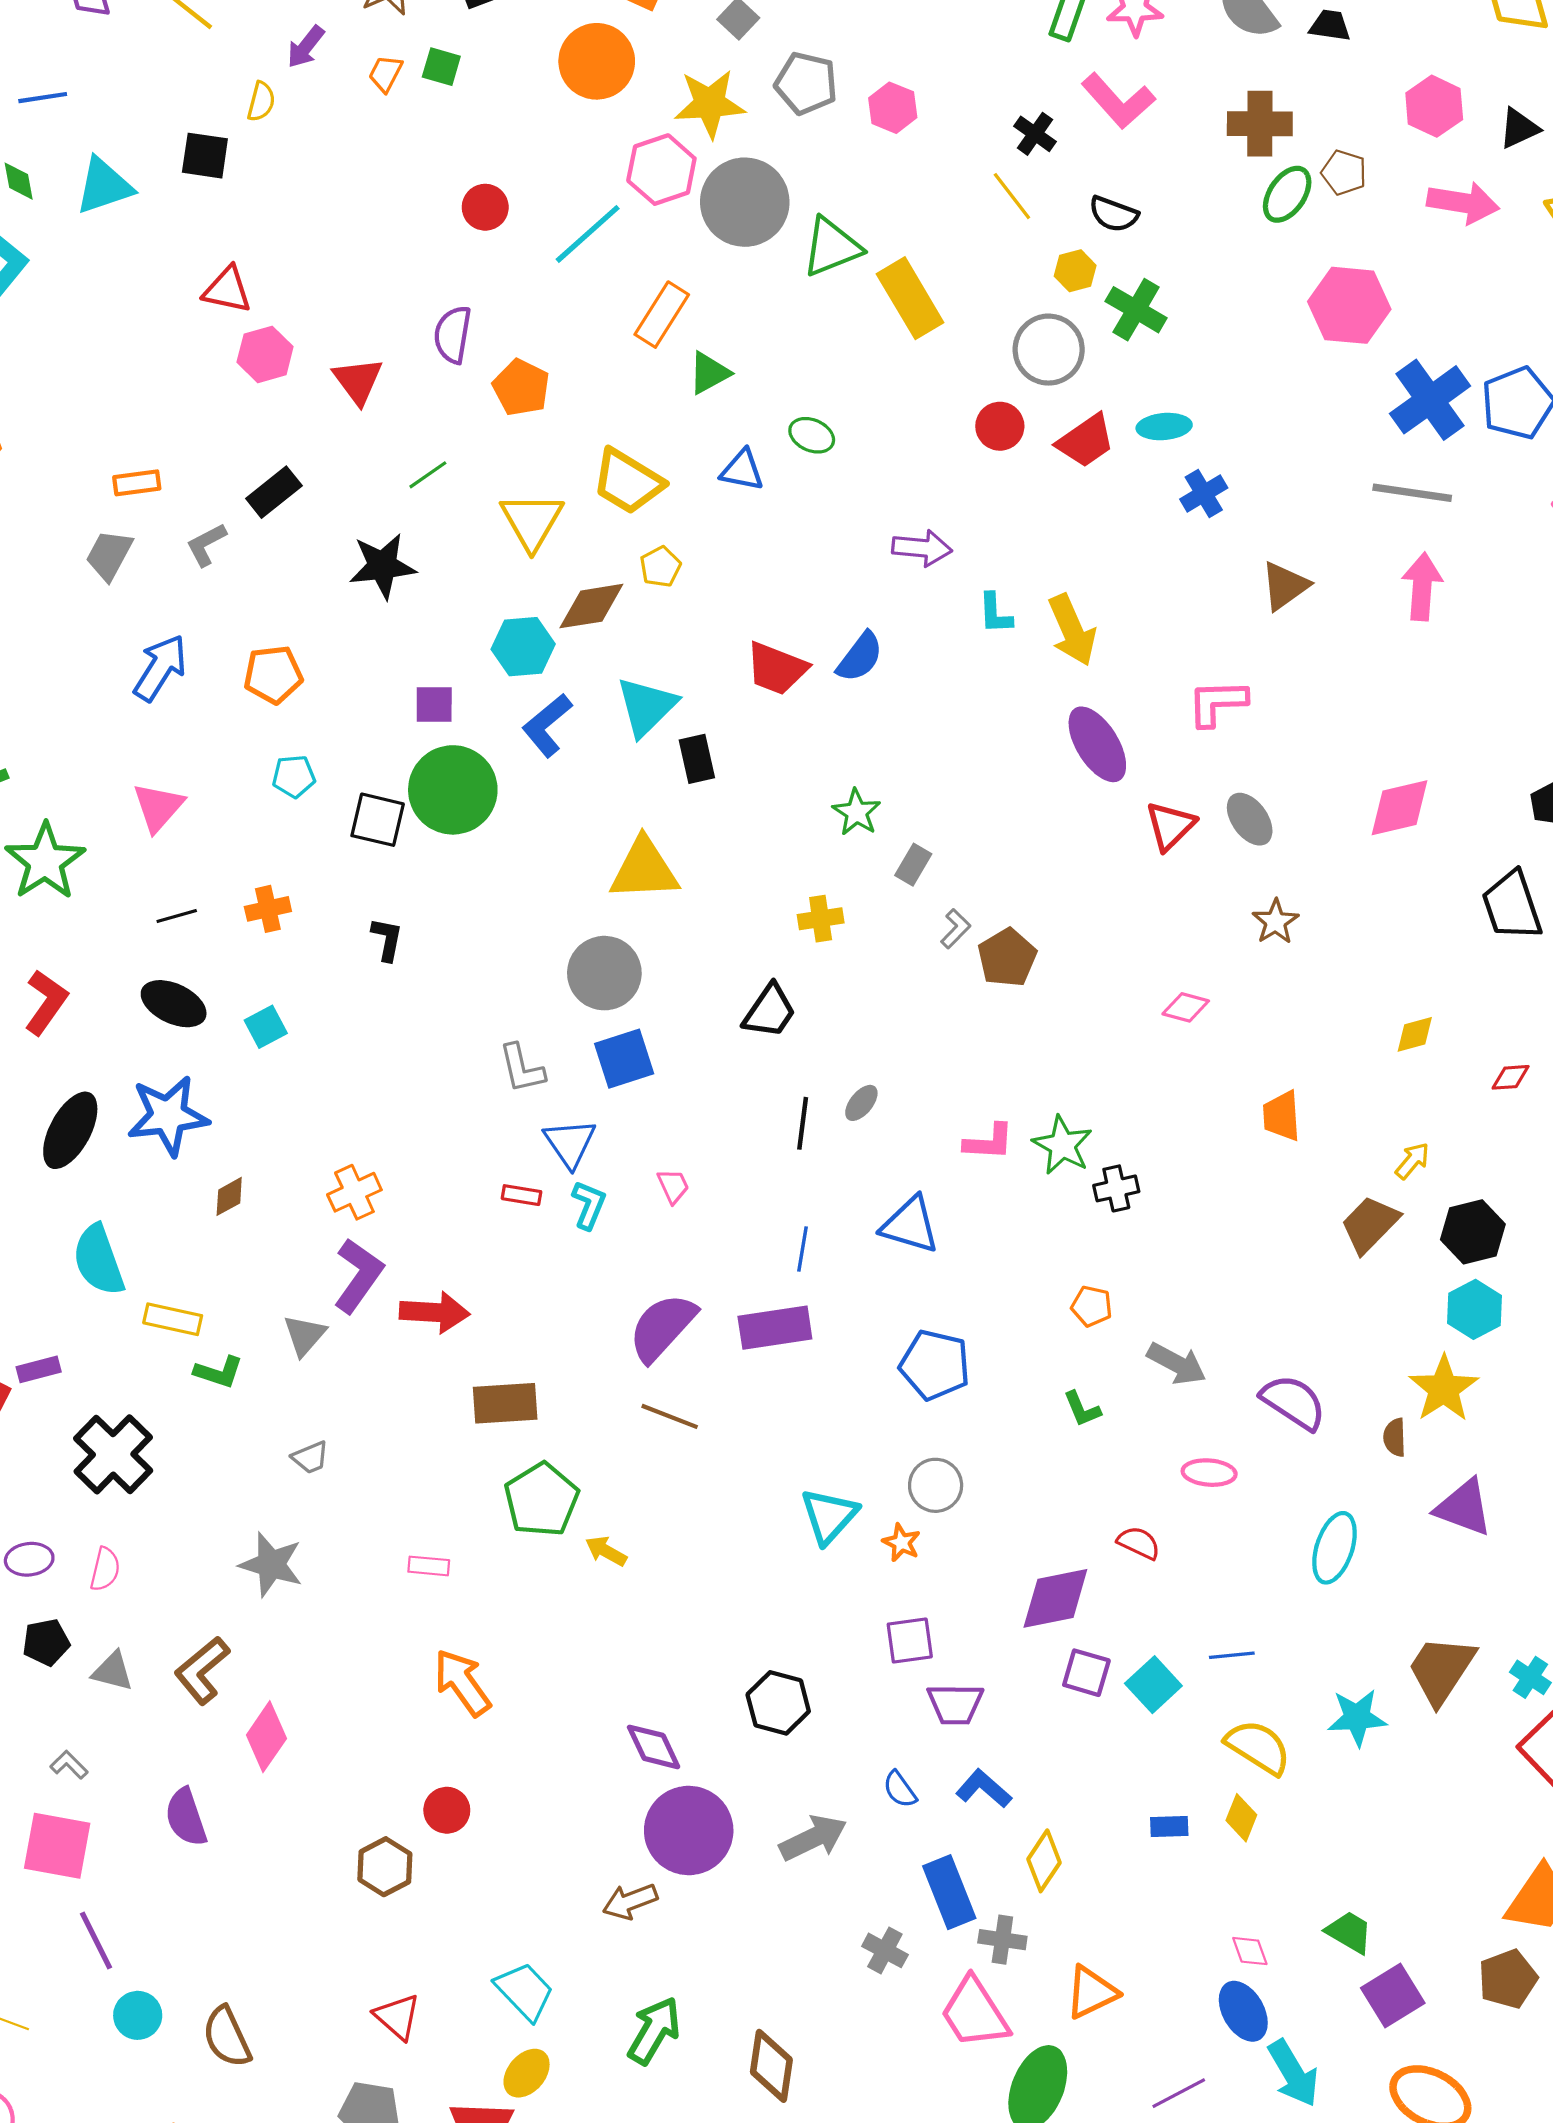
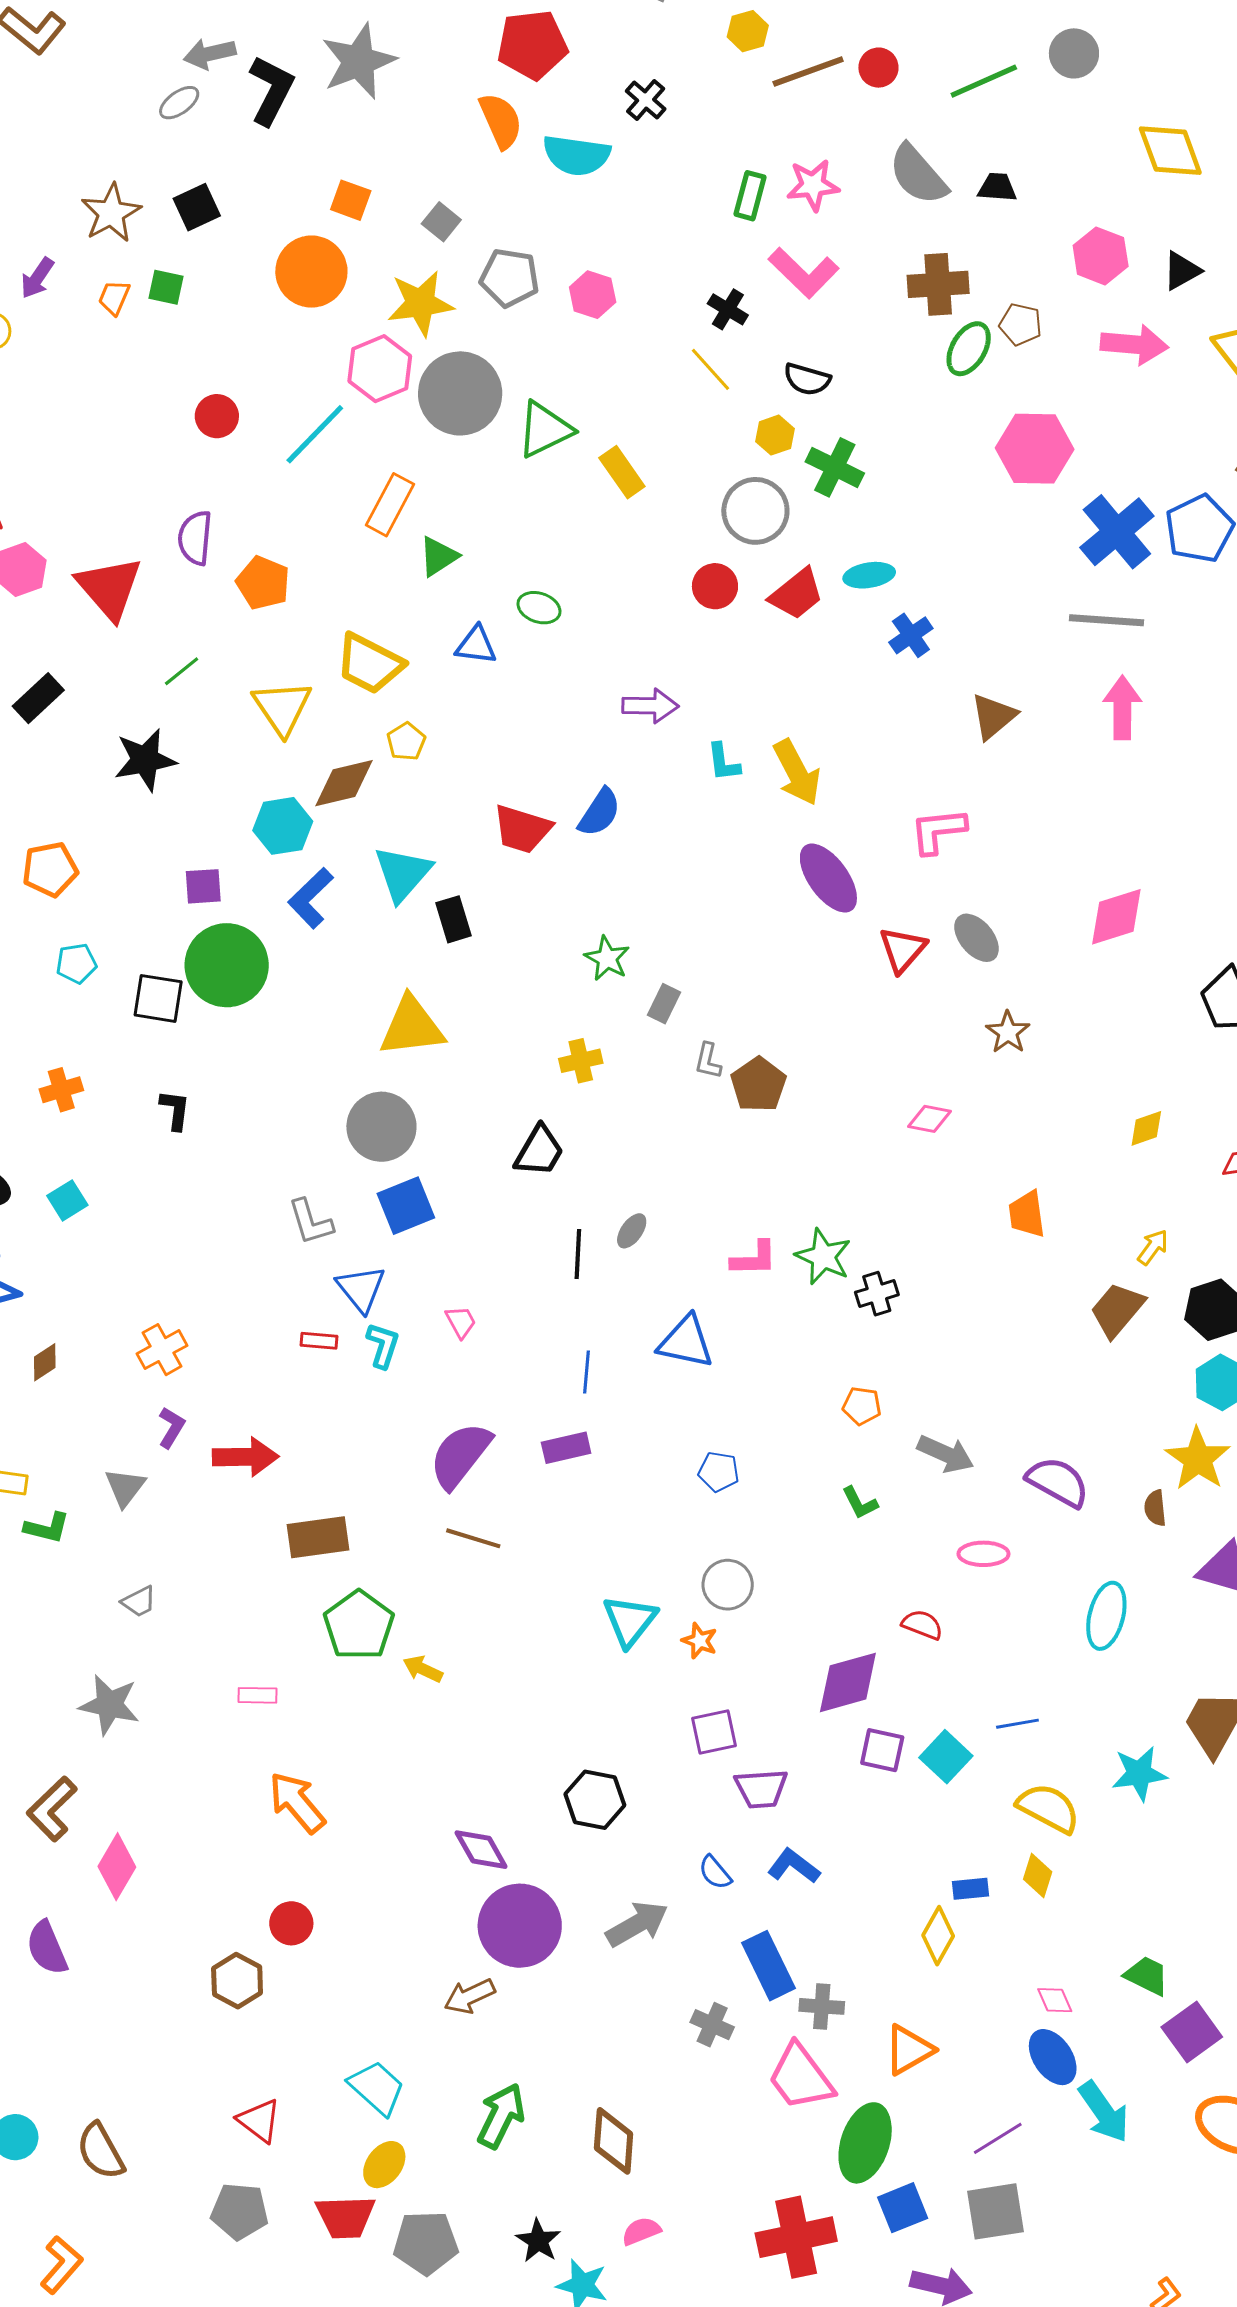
yellow rectangle: (910, 298) -> (622, 472), size x0.7
red triangle: (358, 381) -> (109, 588), size x1.4
gray L-shape: (956, 929) -> (708, 1061), turned 153
purple L-shape: (358, 1275) -> (171, 1427), size x0.6
purple rectangle: (775, 1328) -> (566, 1448), size x0.7
blue pentagon: (935, 1365) -> (719, 1472), size x0.6
yellow diamond: (1044, 1861) -> (938, 1936), moved

